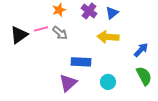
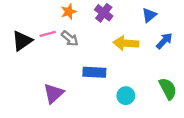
blue triangle: (112, 13) -> (149, 15), moved
blue arrow: (141, 50) -> (164, 41), moved
purple triangle: (68, 83) -> (54, 93), moved

